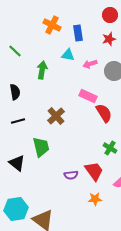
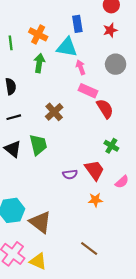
orange cross: (52, 25) -> (38, 34), moved
green line: (15, 51) -> (11, 43), turned 40
cyan triangle: (68, 55) -> (67, 47), size x1.5
pink arrow: (90, 64) -> (81, 67), moved, turned 88
black triangle: (17, 163) -> (13, 149), moved

